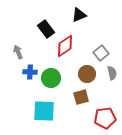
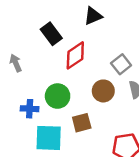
blue cross: (30, 72) -> (30, 109), moved
brown square: (81, 97) -> (82, 123), moved

